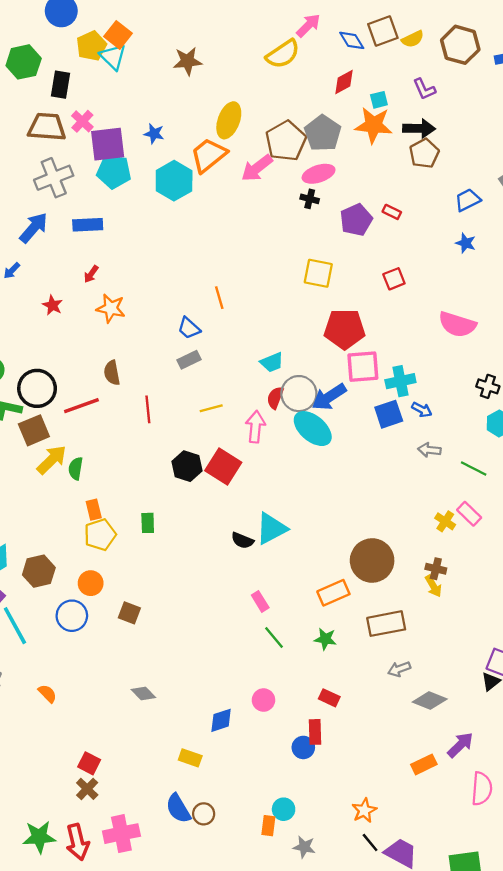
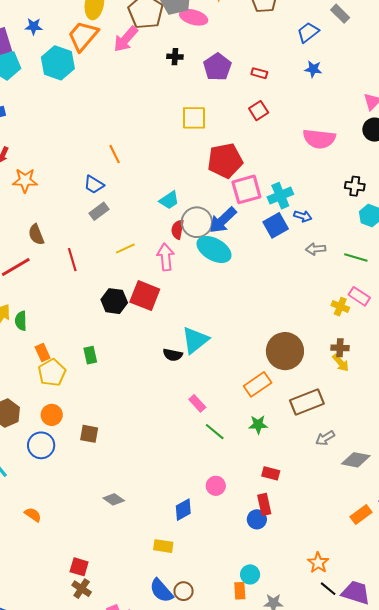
pink ellipse: (319, 174) -> (194, 17), moved, turned 44
red rectangle: (392, 212) -> (259, 73), moved

